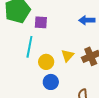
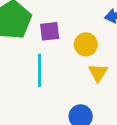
yellow circle: (46, 62) -> (86, 44), moved

